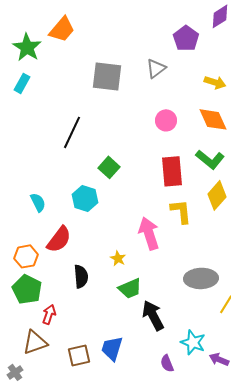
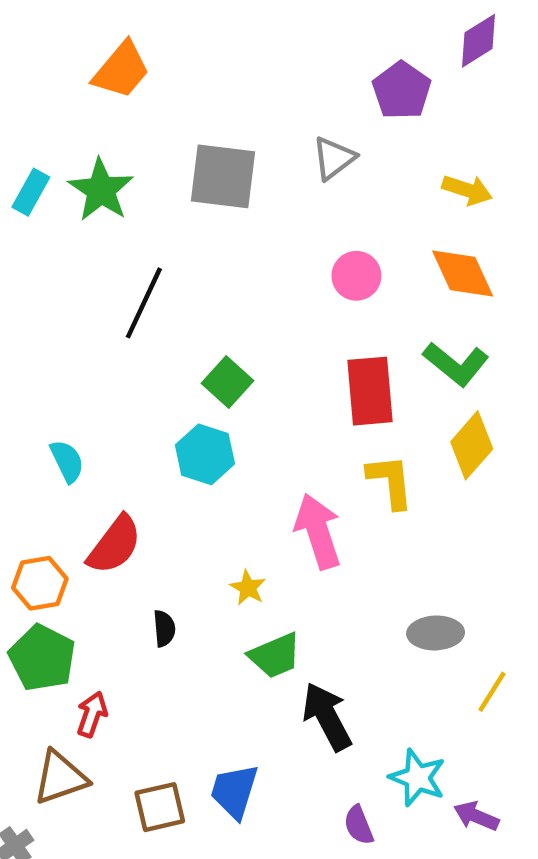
green star: (27, 47) -> (101, 190), moved
cyan hexagon: (85, 198) -> (205, 454), moved
black semicircle: (81, 276) -> (164, 628), size x0.7
gray ellipse: (201, 278) -> (436, 633), size x0.7

